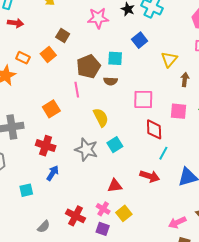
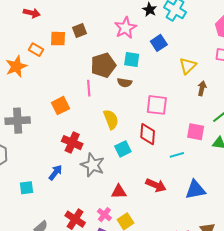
pink star: (98, 18) -> (125, 28), moved, turned -30
brown square: (63, 35) -> (79, 31), turned 32
orange square: (48, 54) -> (58, 39), moved, turned 35
pink square: (178, 111) -> (196, 132), moved
red diamond: (154, 129) -> (148, 134), moved
red cross: (46, 146) -> (72, 143), moved
gray star: (86, 150) -> (93, 165), moved
cyan line: (163, 153) -> (177, 155), moved, turned 40

